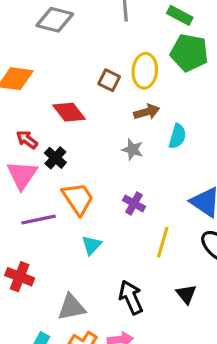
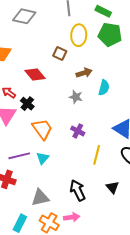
yellow ellipse: (145, 71) -> (79, 35), moved
purple line: (39, 220) -> (19, 156), moved
cyan triangle: (92, 245) -> (43, 158), moved

